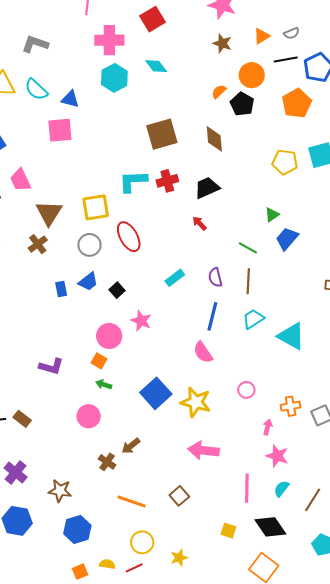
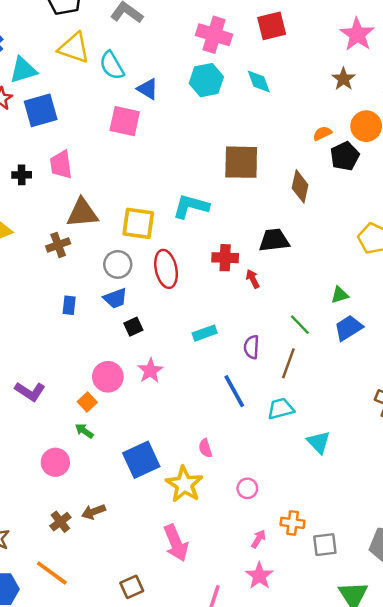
red cross: (167, 181) -> (225, 258), moved
brown triangle: (49, 213) -> (82, 213), turned 36
blue trapezoid: (88, 282) -> (115, 298), moved
blue line: (212, 316) -> (234, 391), turned -60
cyan triangle: (291, 336) -> (319, 442), size x0.7
pink semicircle: (203, 352) -> (205, 448), moved, size x0.7
pink arrow: (203, 450) -> (176, 543), turned -136
orange line: (132, 501) -> (52, 573), moved

